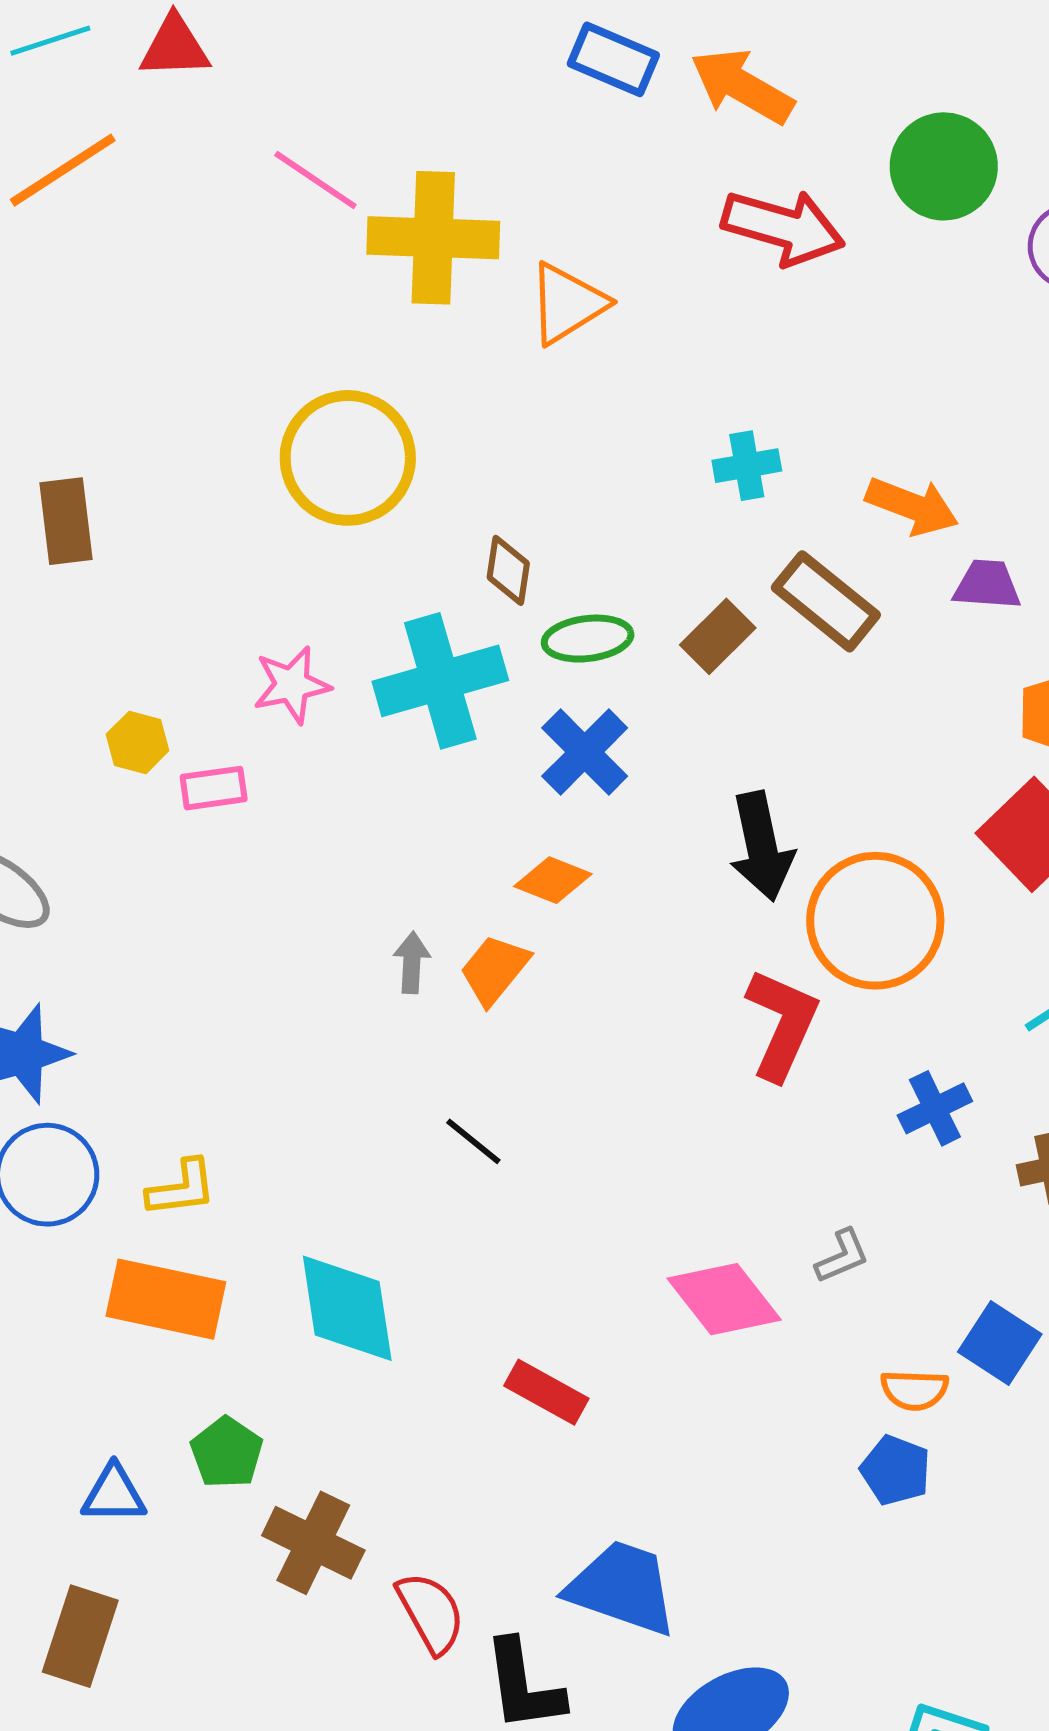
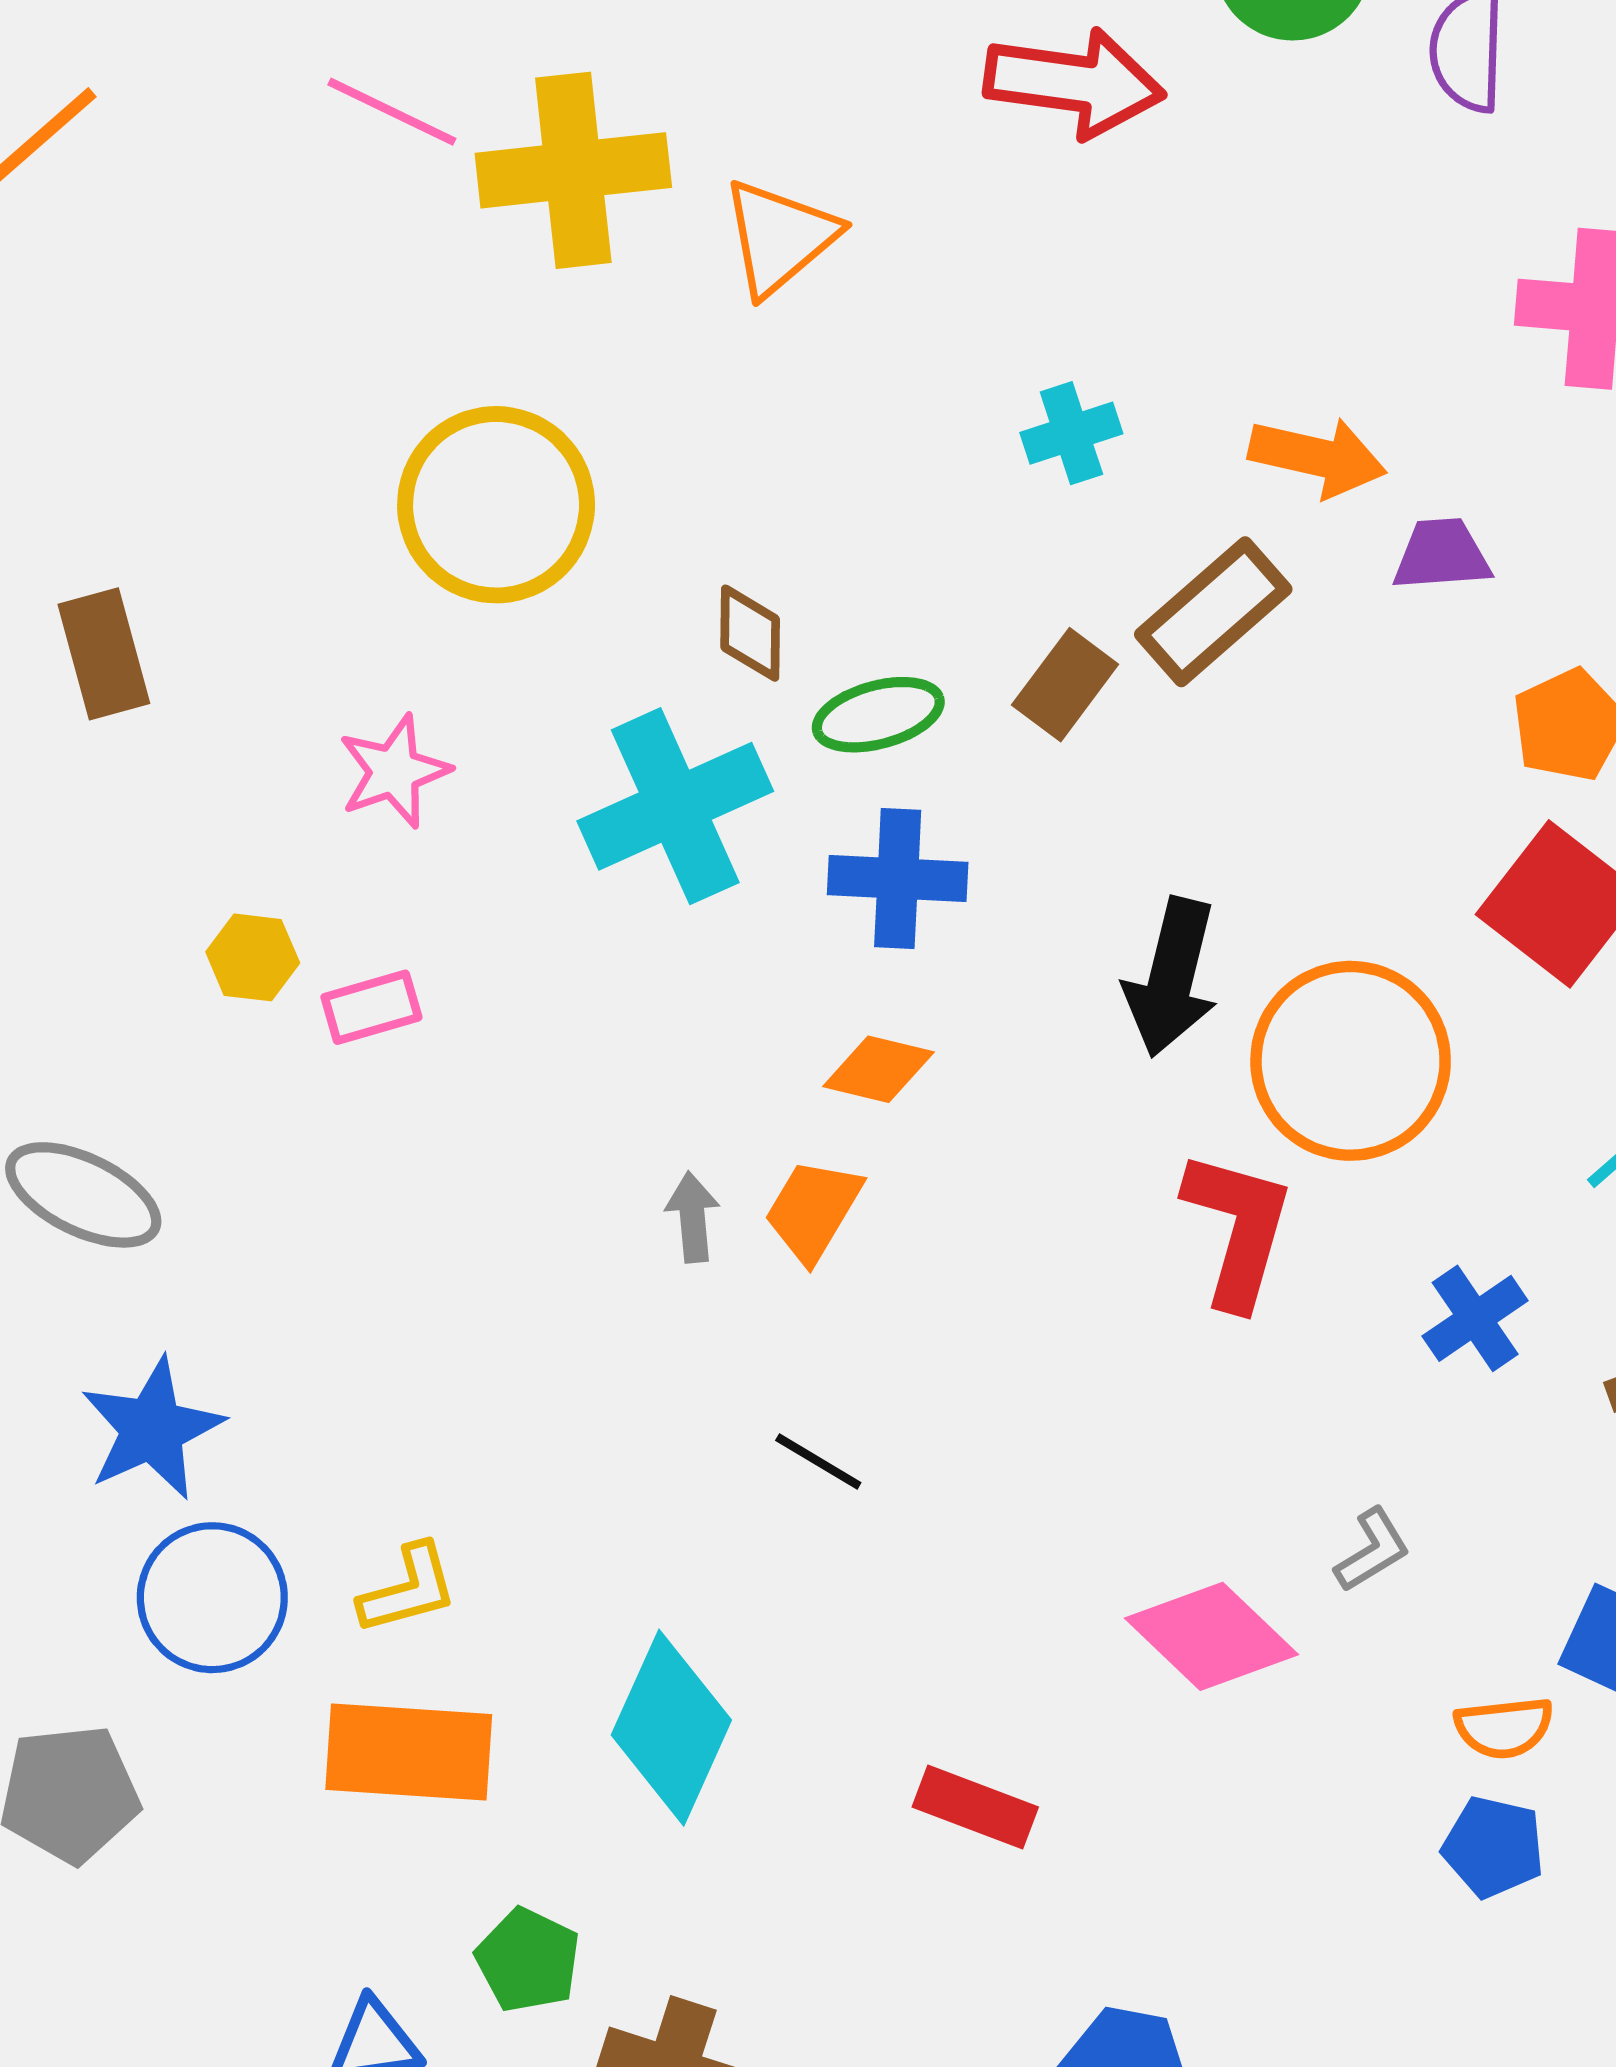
brown rectangle: (826, 601) -> (1213, 612), turned -72
pink star: (292, 685) -> (394, 771), moved
blue cross: (585, 752) -> (898, 879), turned -34
black arrow: (762, 846) -> (1171, 977), turned 34
cyan diamond: (347, 1308) -> (671, 1728), turned 41

